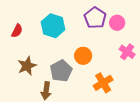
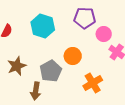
purple pentagon: (95, 18) -> (85, 18), turned -30
pink circle: (117, 23) -> (104, 34), moved

